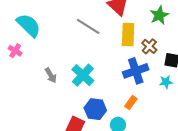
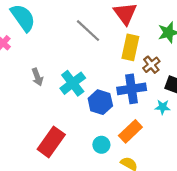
orange rectangle: (131, 103) -> (130, 131), moved, size x1.5
blue hexagon: (95, 109) -> (100, 102), moved

